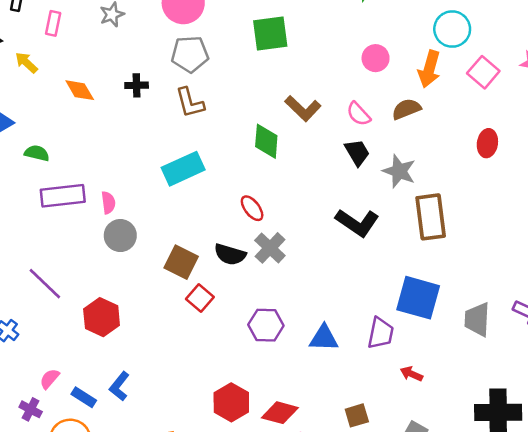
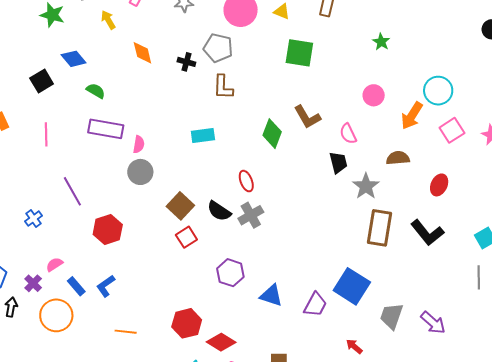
gray pentagon: (190, 54) -> (218, 48), moved
brown semicircle: (406, 109) -> (398, 158), moved
cyan rectangle: (183, 169) -> (203, 136), size x0.7
black L-shape: (357, 223) -> (427, 233), moved
red arrow: (411, 374) -> (354, 346), moved

